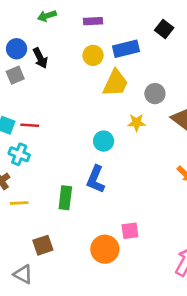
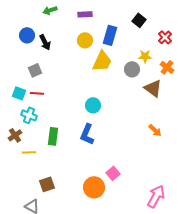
blue rectangle: (126, 49) -> (110, 35), turned -60
gray square: (15, 75) -> (35, 70), moved
yellow star: (137, 123) -> (145, 56), moved
green rectangle: (65, 198) -> (53, 136), moved
pink square: (130, 231) -> (113, 173), turned -32

